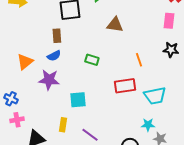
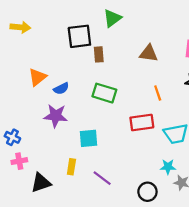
brown triangle: (115, 25) -> (149, 53), moved
brown rectangle: (57, 36) -> (99, 54), moved
green rectangle: (92, 60) -> (104, 93), size x1.5
orange triangle: (25, 62) -> (37, 77), moved

